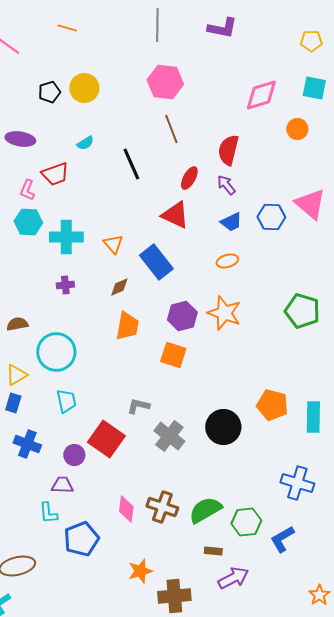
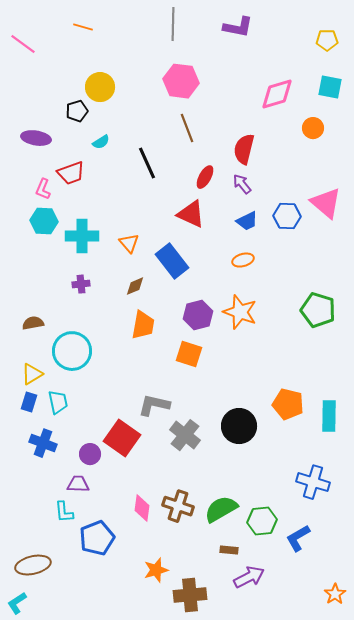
black pentagon: (49, 92) -> (77, 111), moved
cyan trapezoid: (66, 401) -> (58, 402), moved
gray L-shape: (138, 406) -> (154, 405), size x1.4

